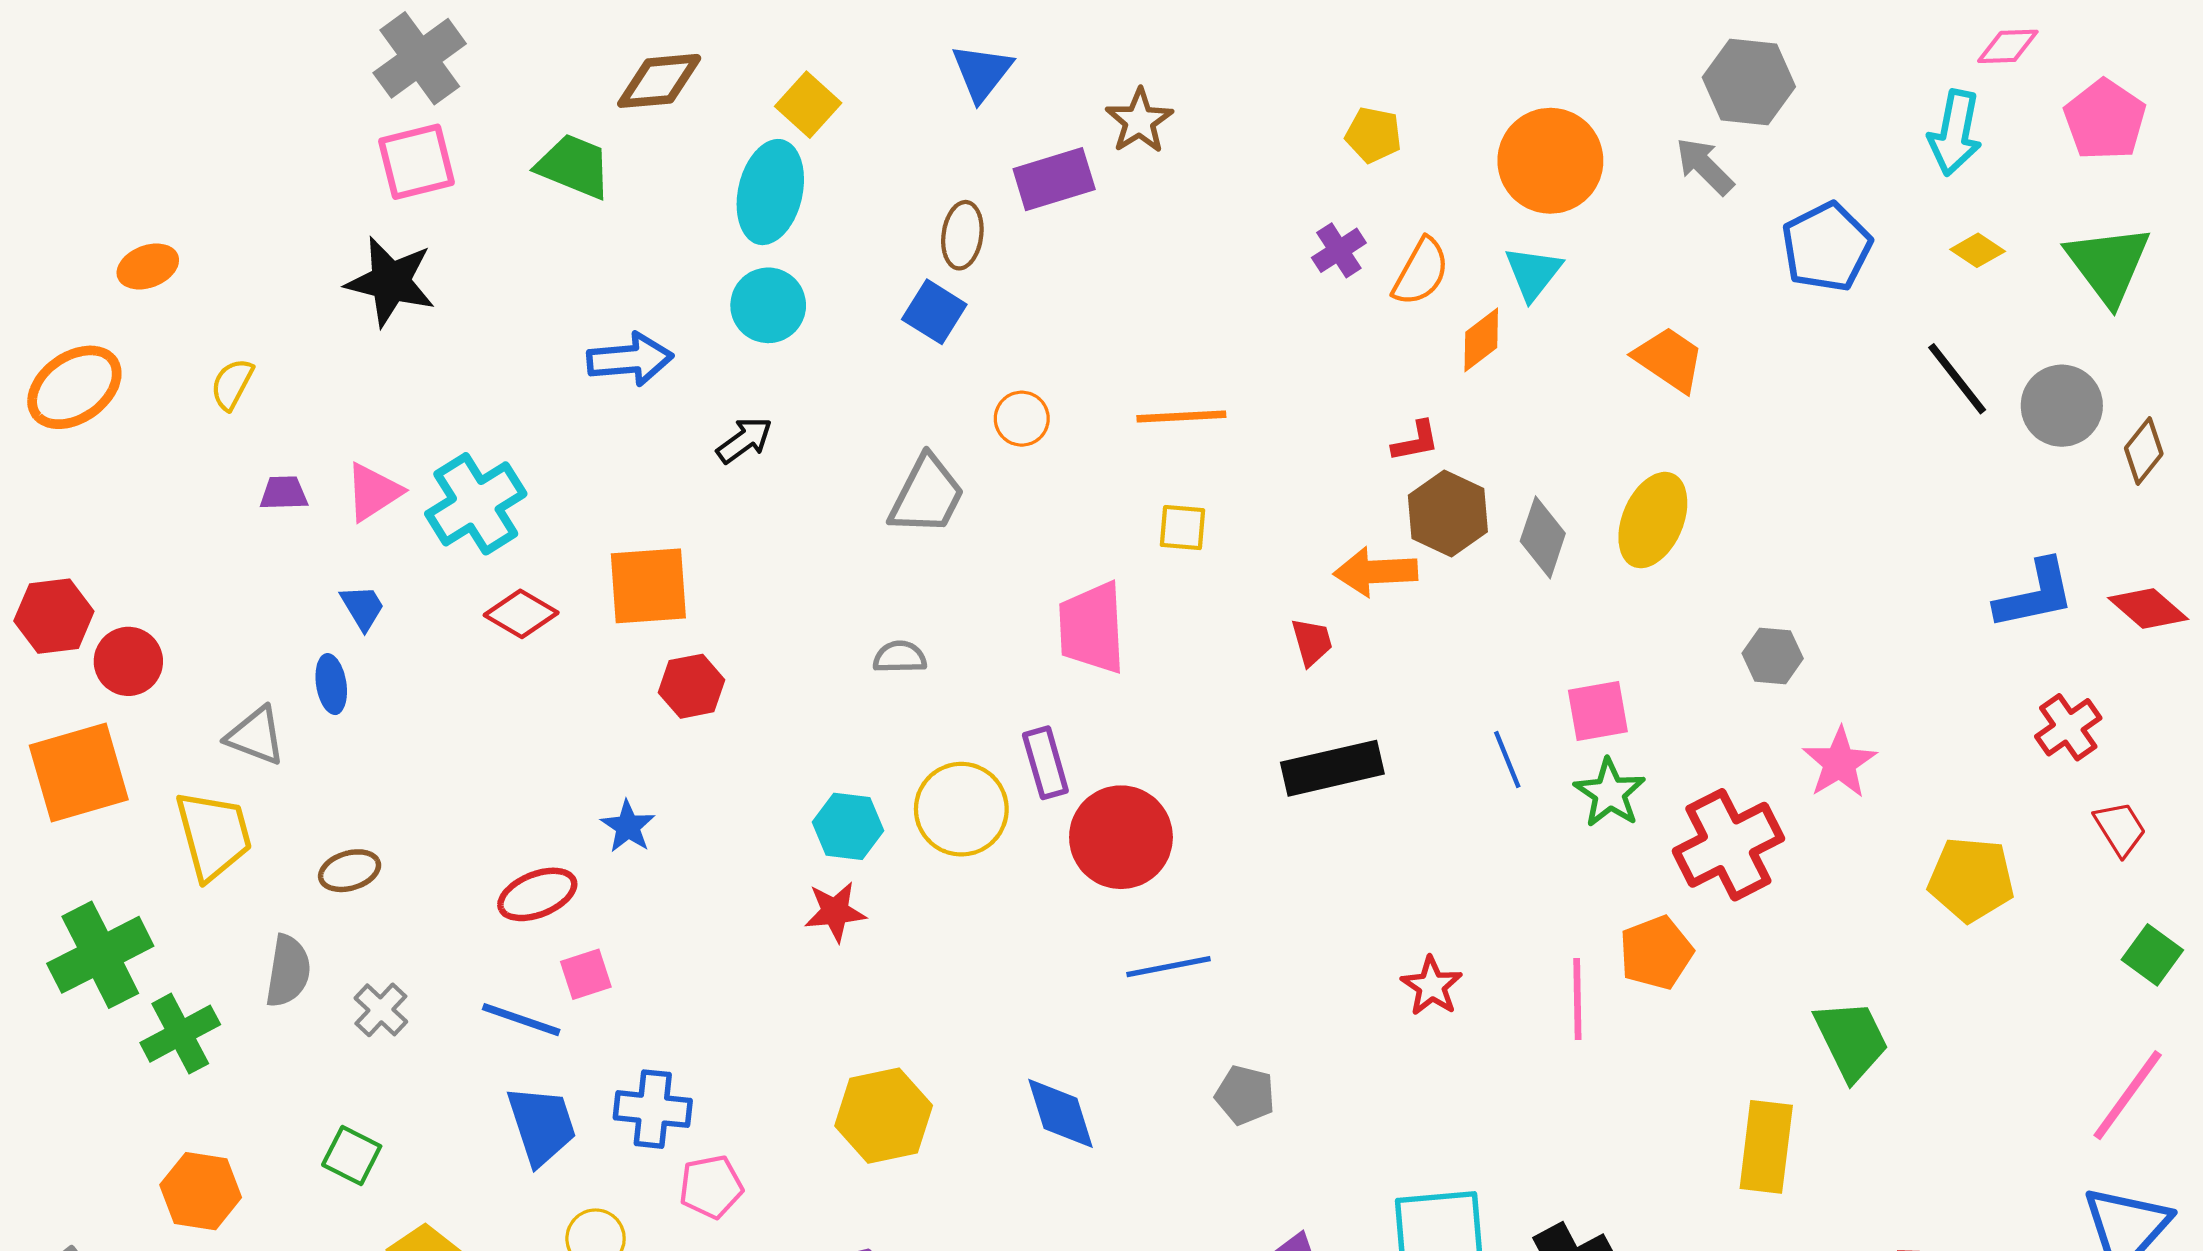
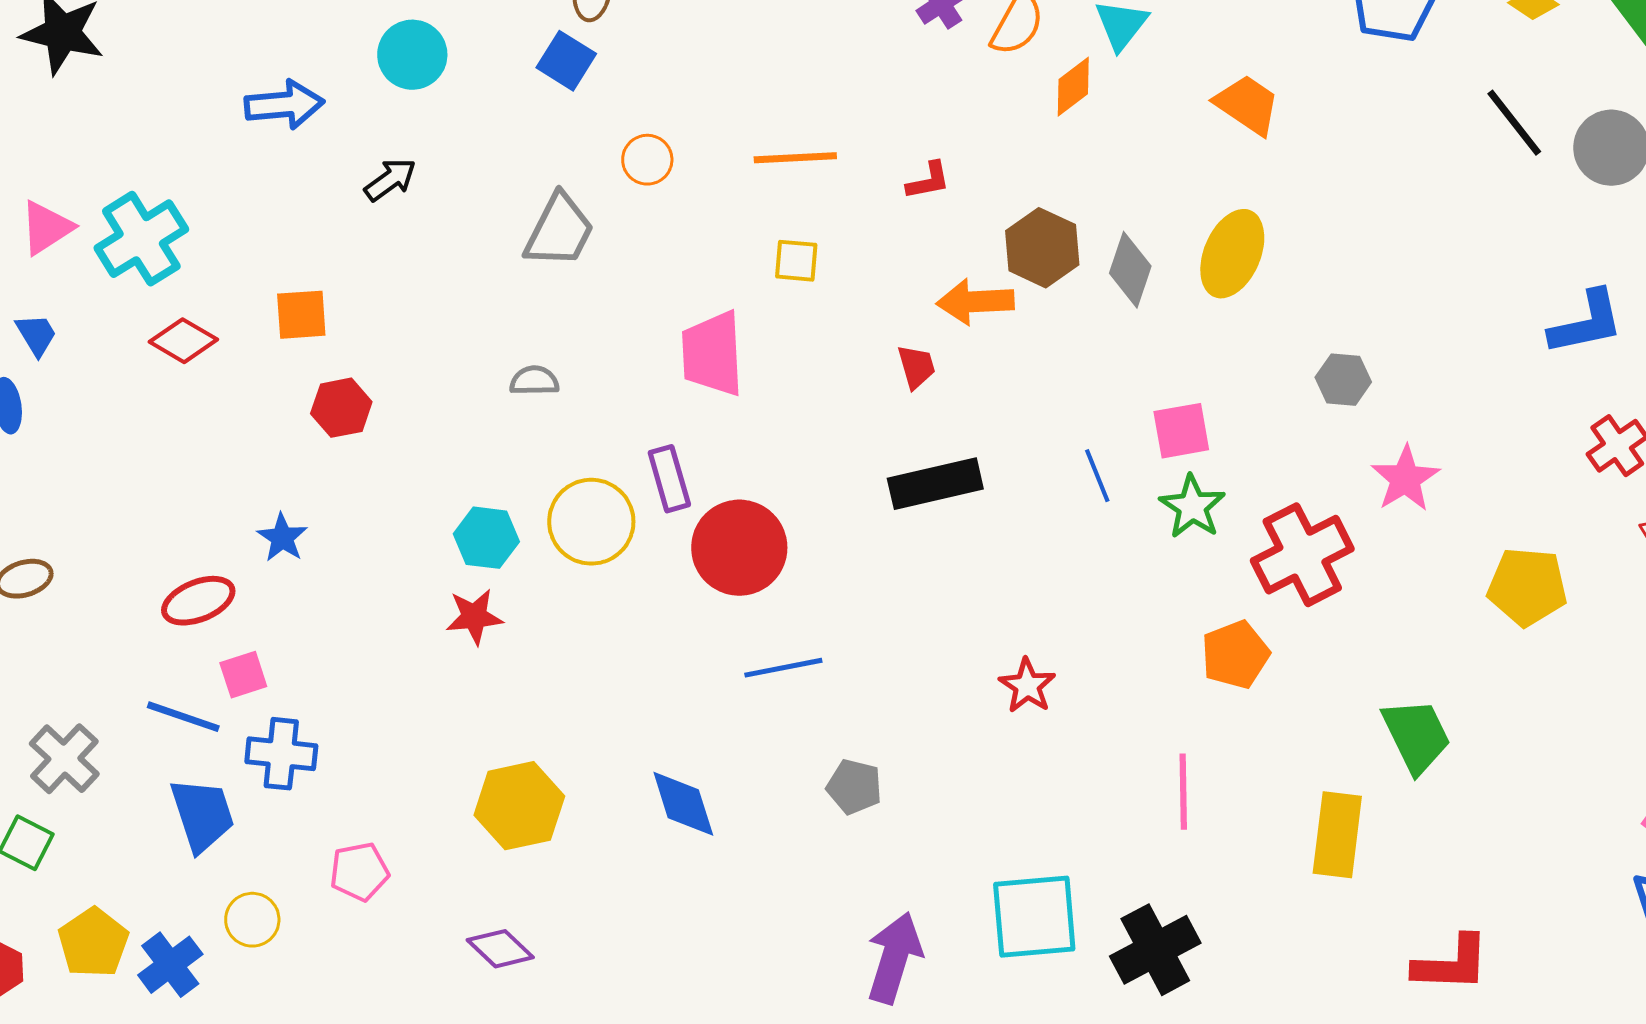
red L-shape: (1416, 441) -> (928, 181), moved
orange square: (648, 586) -> (301, 315), size x0.7
pink line: (1577, 999) -> (1183, 792), moved
gray cross: (381, 1010) -> (64, 759), moved, size x1.4
blue cross: (653, 1109) -> (281, 754), moved

